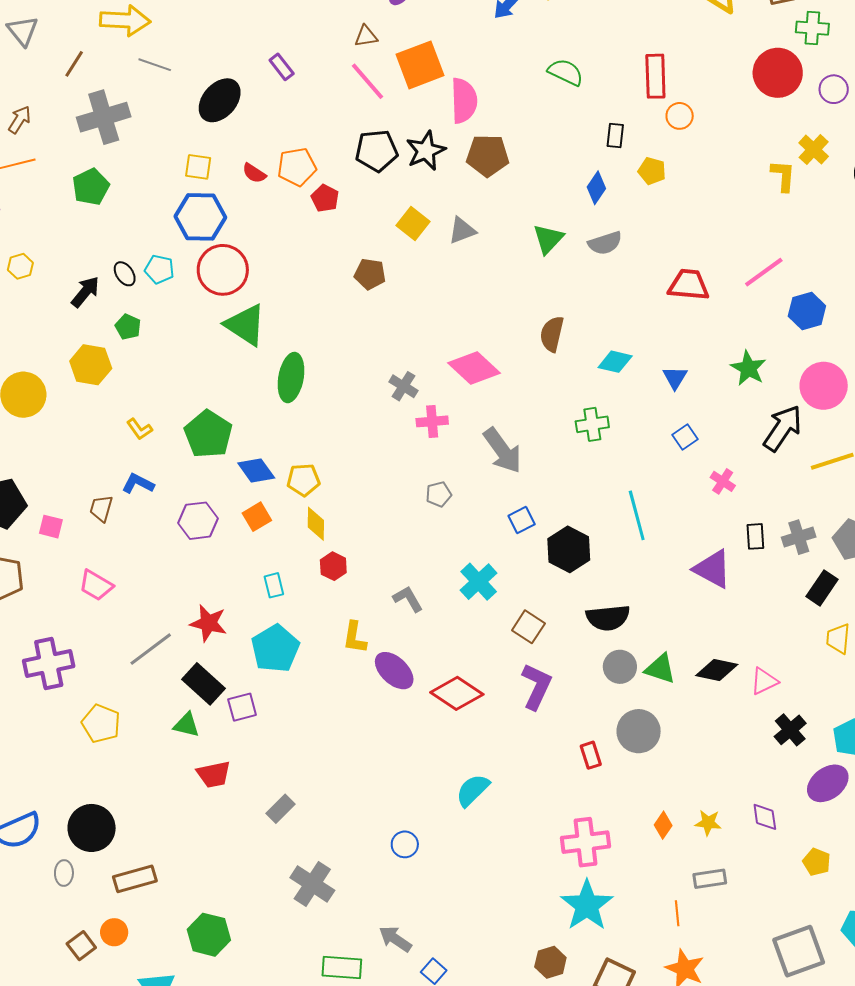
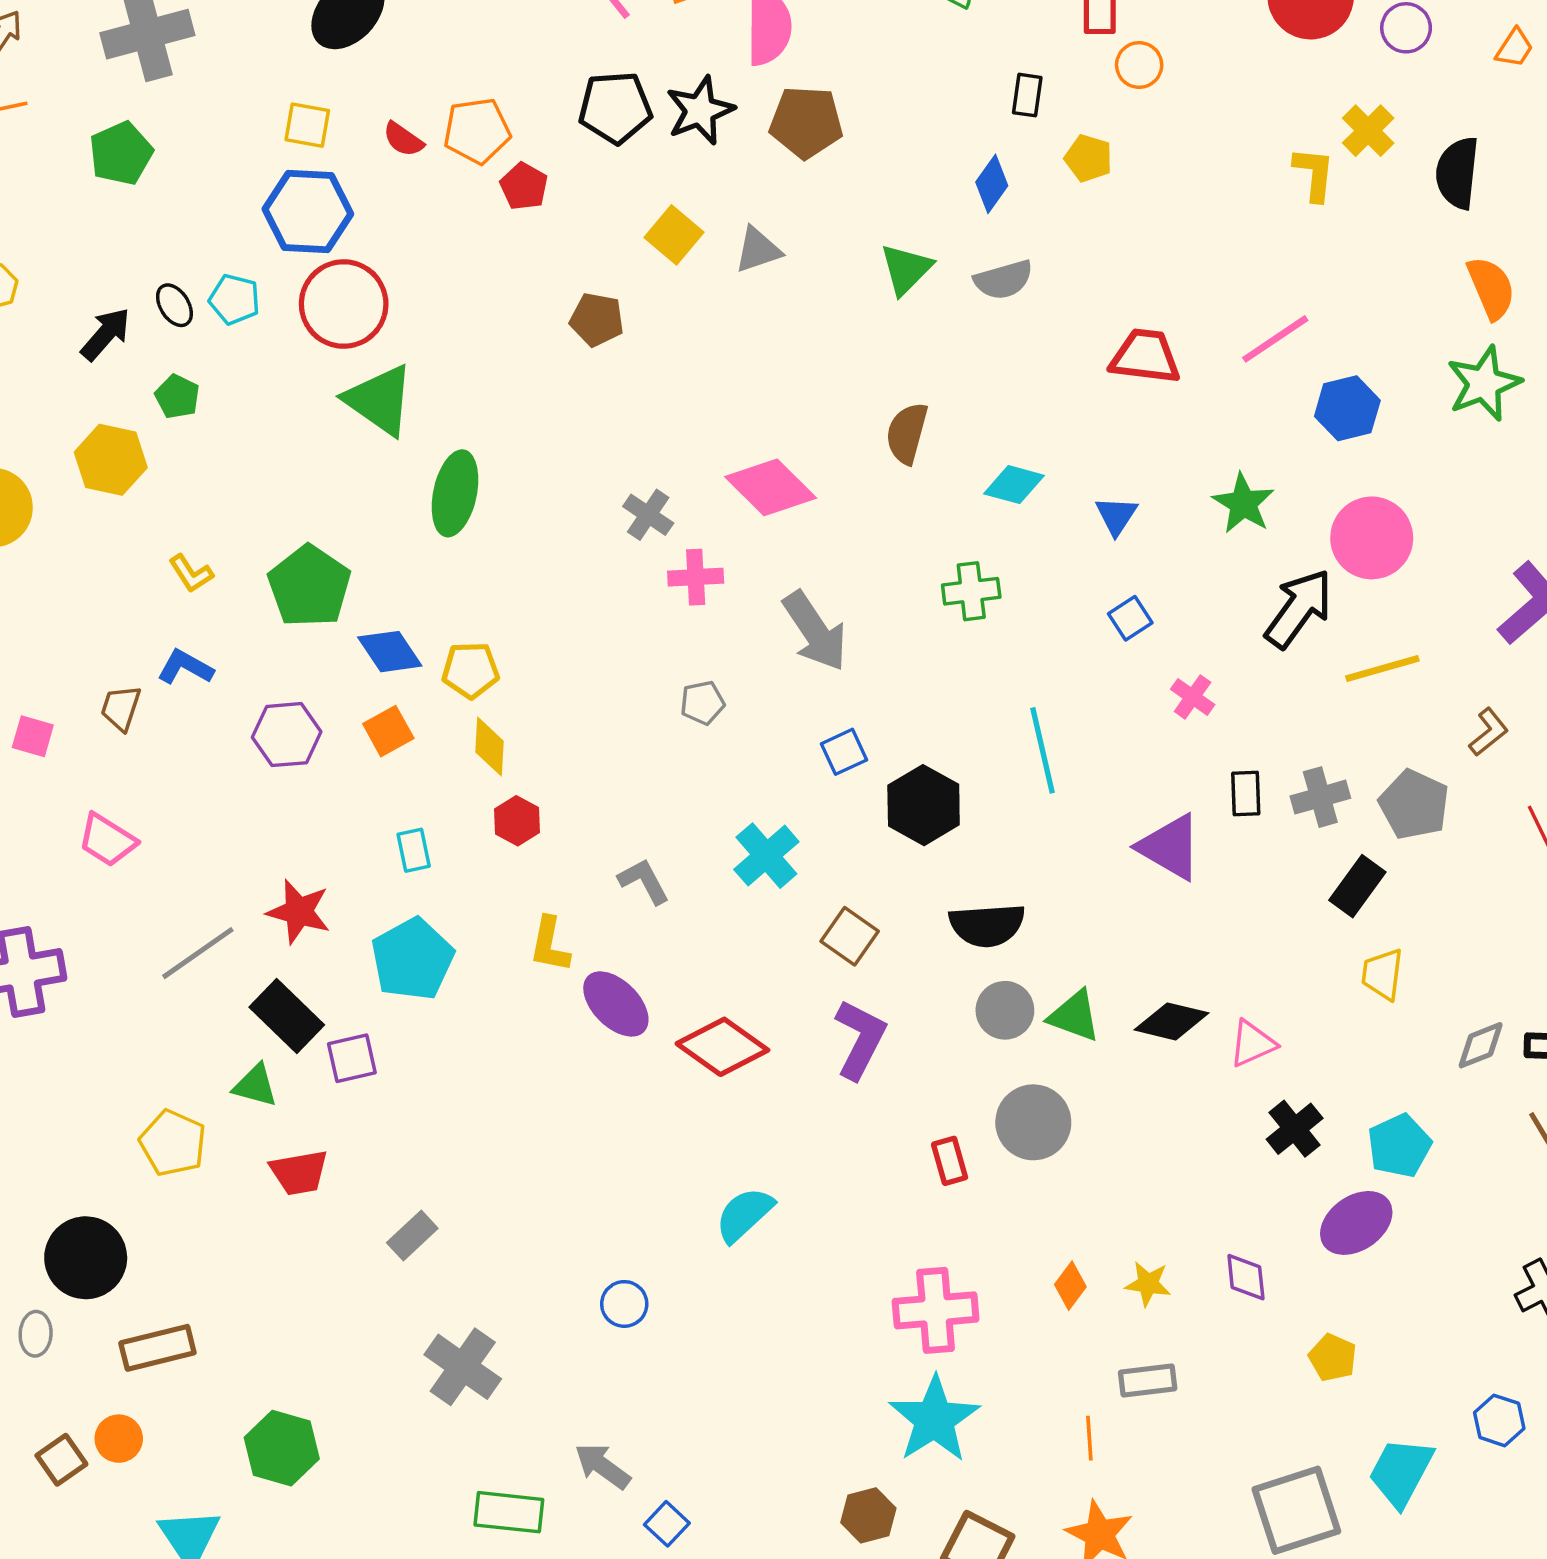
yellow pentagon: (101, 723) -> (173, 1143), moved

